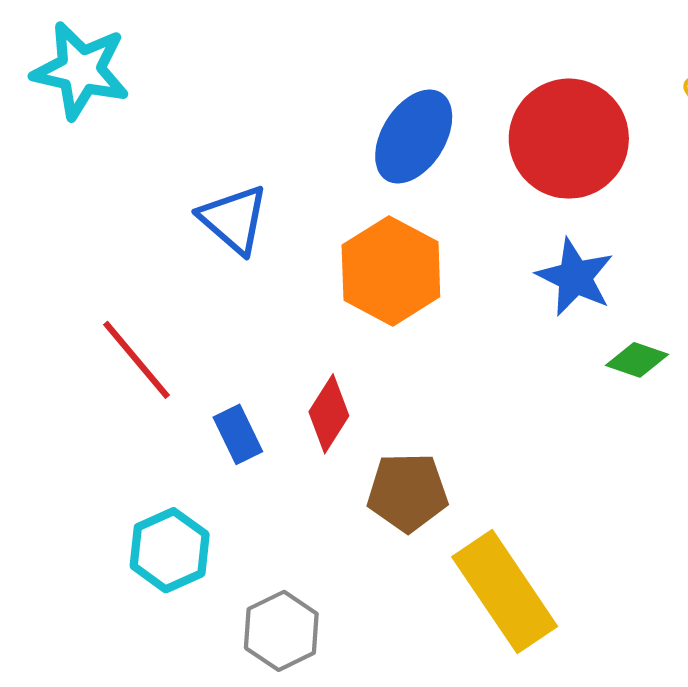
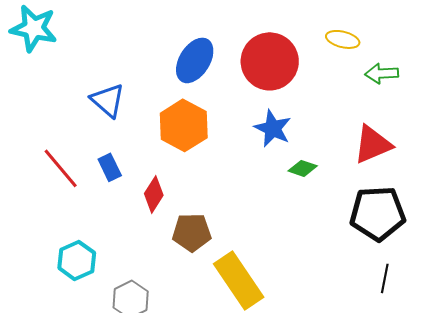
blue rectangle: (238, 434) -> (110, 167), moved

